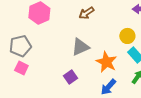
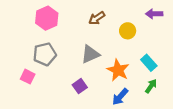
yellow circle: (127, 36) -> (128, 31), moved
gray pentagon: (20, 46) -> (45, 54), moved

